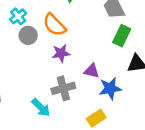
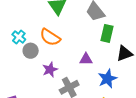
purple star: (61, 53) -> (50, 70), moved
purple triangle: (92, 71) -> (86, 59), moved

